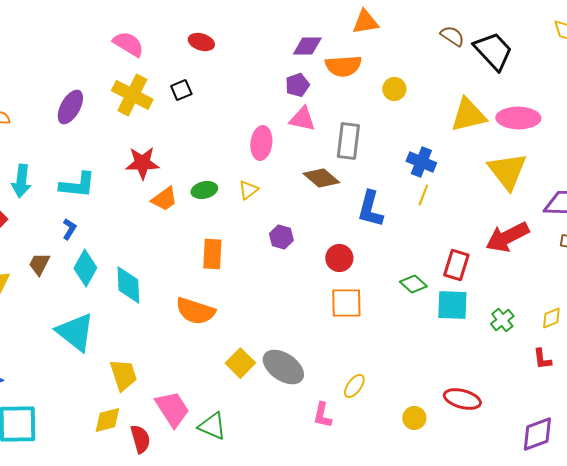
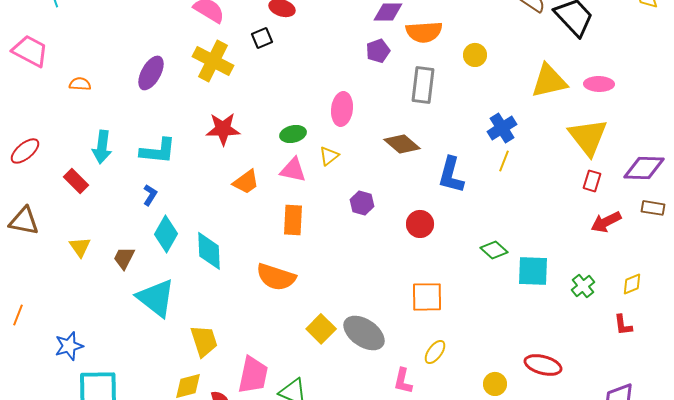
black square: (181, 90) -> (262, 38), moved
pink ellipse: (518, 118) -> (599, 84), size x0.7
pink triangle: (302, 119) -> (293, 170), moved
gray rectangle: (348, 141) -> (423, 85), moved
blue cross: (421, 162) -> (502, 128), turned 36
green ellipse: (204, 190) -> (293, 134), moved
orange trapezoid: (164, 199) -> (246, 182), moved
red arrow: (507, 237) -> (606, 222), moved, size x0.7
brown trapezoid: (39, 264) -> (124, 258), moved
red rectangle: (456, 265) -> (592, 181), moved, size x0.7
orange square: (346, 303) -> (427, 297), moved
pink trapezoid: (172, 409) -> (253, 375), turned 45

